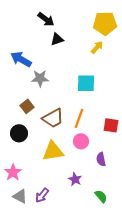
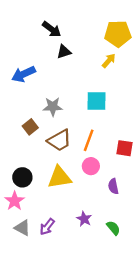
blue arrow: (21, 59) -> (24, 74), turned -55
gray star: (40, 78) -> (53, 107), moved
black circle: (19, 133) -> (22, 177), moved
purple star: (75, 179) -> (84, 219), moved

